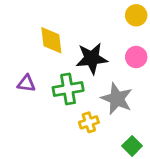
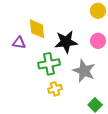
purple triangle: (26, 83) -> (19, 43), moved
yellow cross: (89, 122) -> (55, 89), moved

